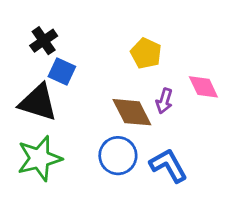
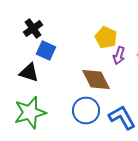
purple arrow: (164, 101) -> (119, 56), moved
black triangle: (38, 102) -> (29, 72), size x0.7

